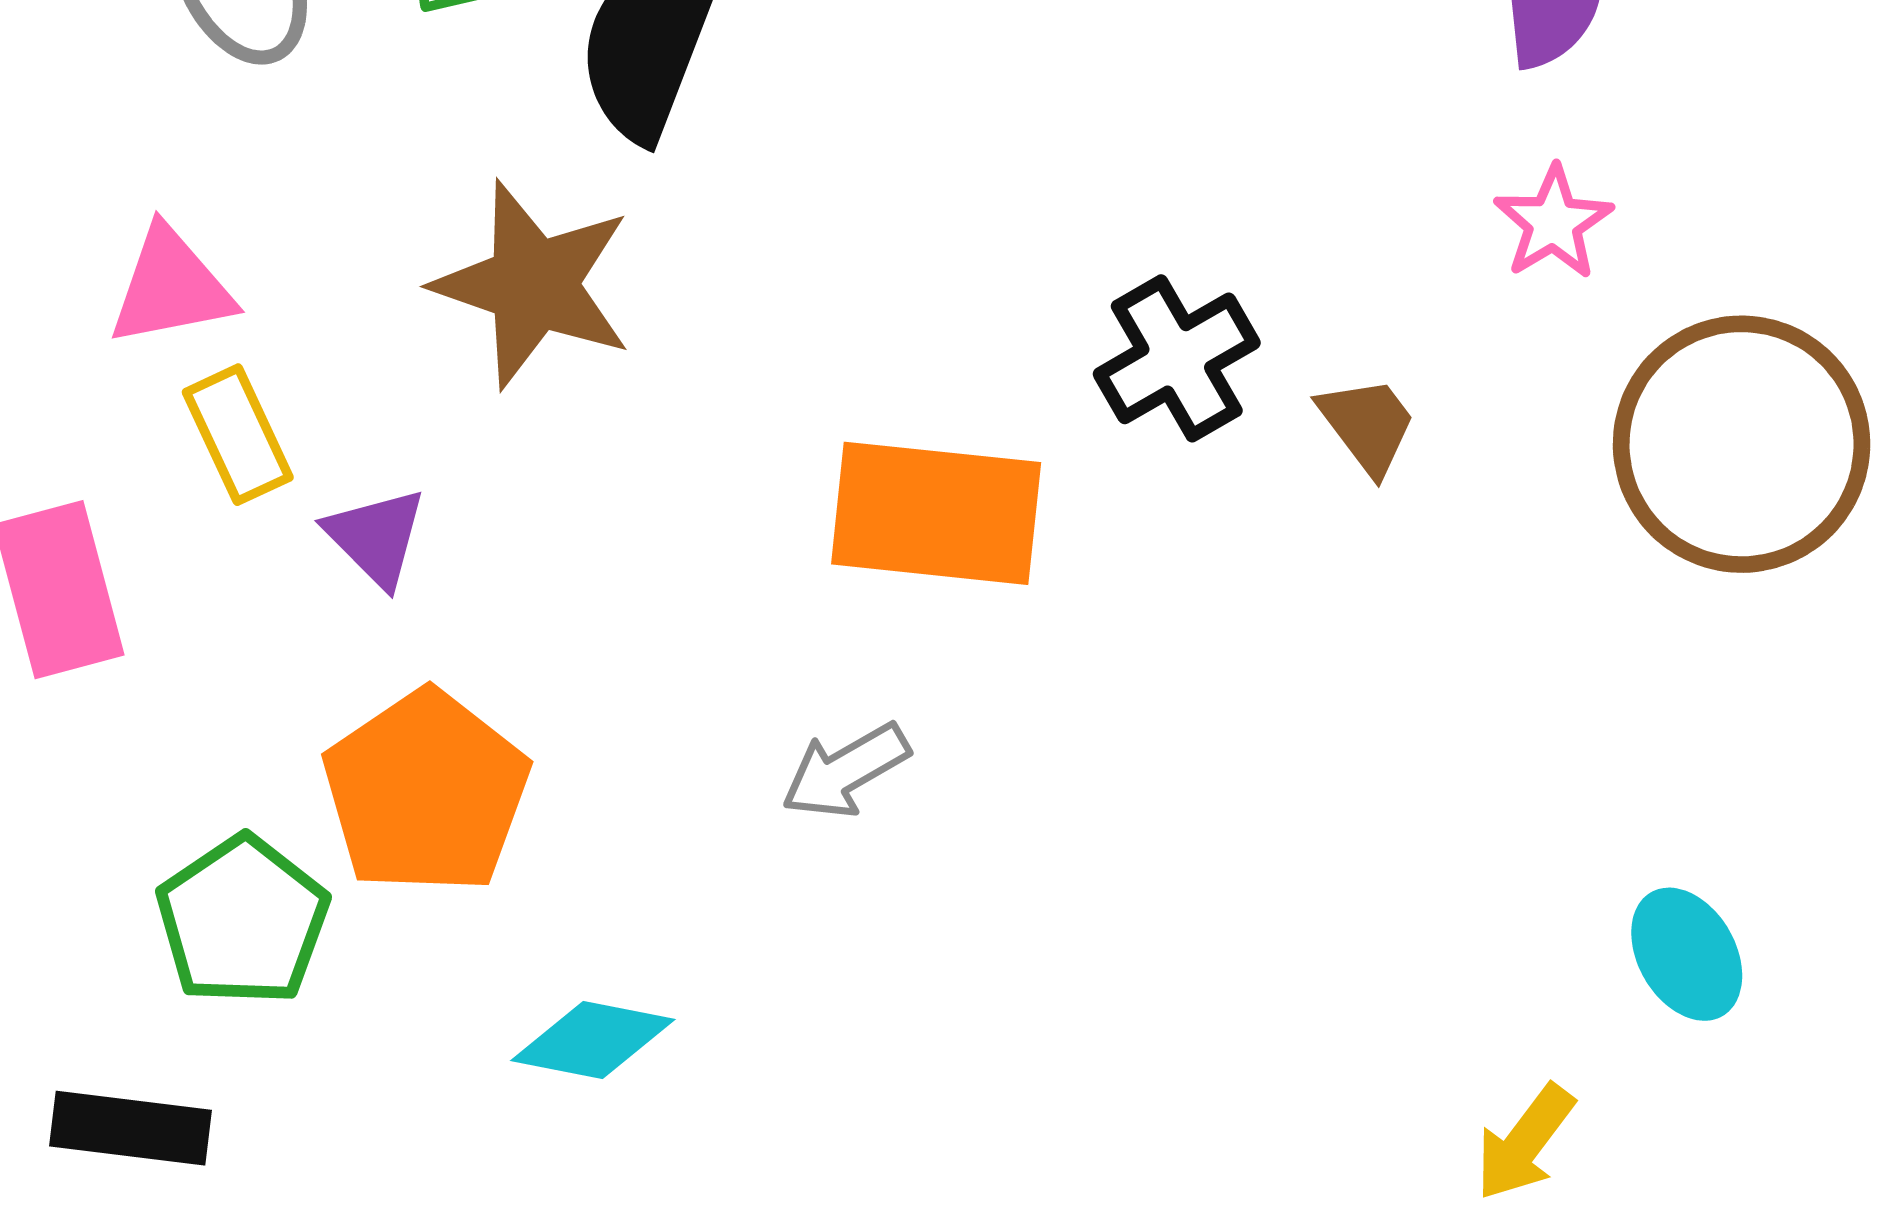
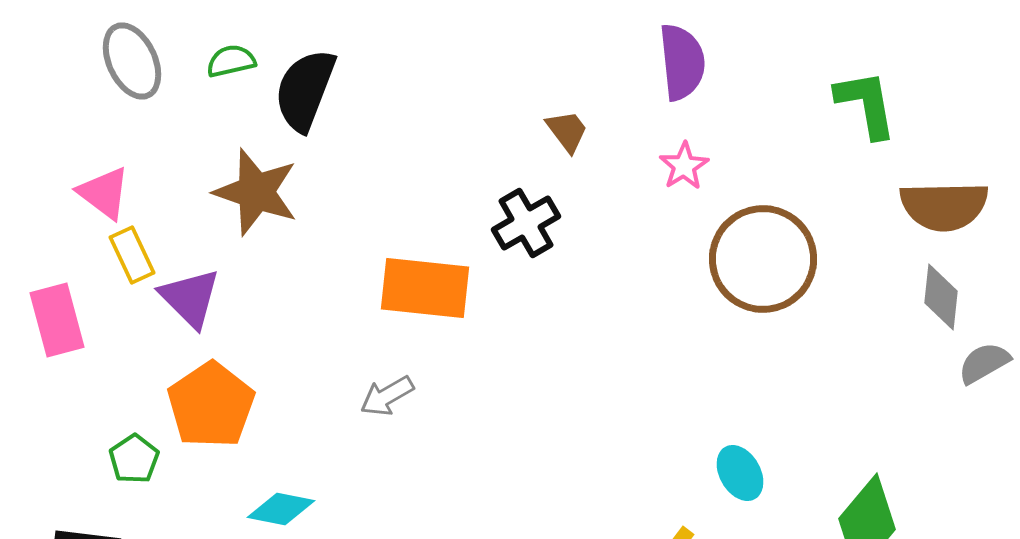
pink triangle: (171, 287) -> (104, 193), turned 48
brown trapezoid: (1367, 425) -> (567, 131), moved
purple triangle: (376, 537) -> (190, 298), size x1.4
green pentagon: (243, 921) -> (134, 459), size x0.7

